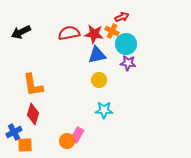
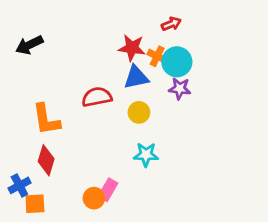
orange cross: (112, 31) -> (157, 56), moved
red semicircle: (69, 33) -> (97, 97), moved

